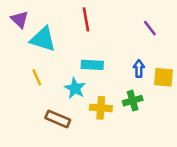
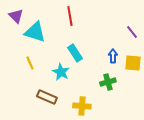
purple line: (150, 28) -> (132, 32), moved
cyan rectangle: (92, 65) -> (75, 53), turned 54
yellow cross: (101, 108) -> (82, 106), moved

